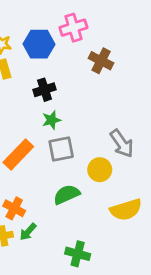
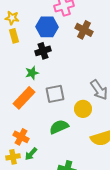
blue hexagon: (39, 44) -> (47, 27), moved
green star: (51, 120) -> (32, 73), moved

